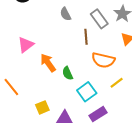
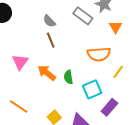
brown line: (86, 37) -> (51, 40), moved
green semicircle: (68, 73) -> (68, 77), turned 32
cyan square: (87, 92) -> (92, 89), turned 30

